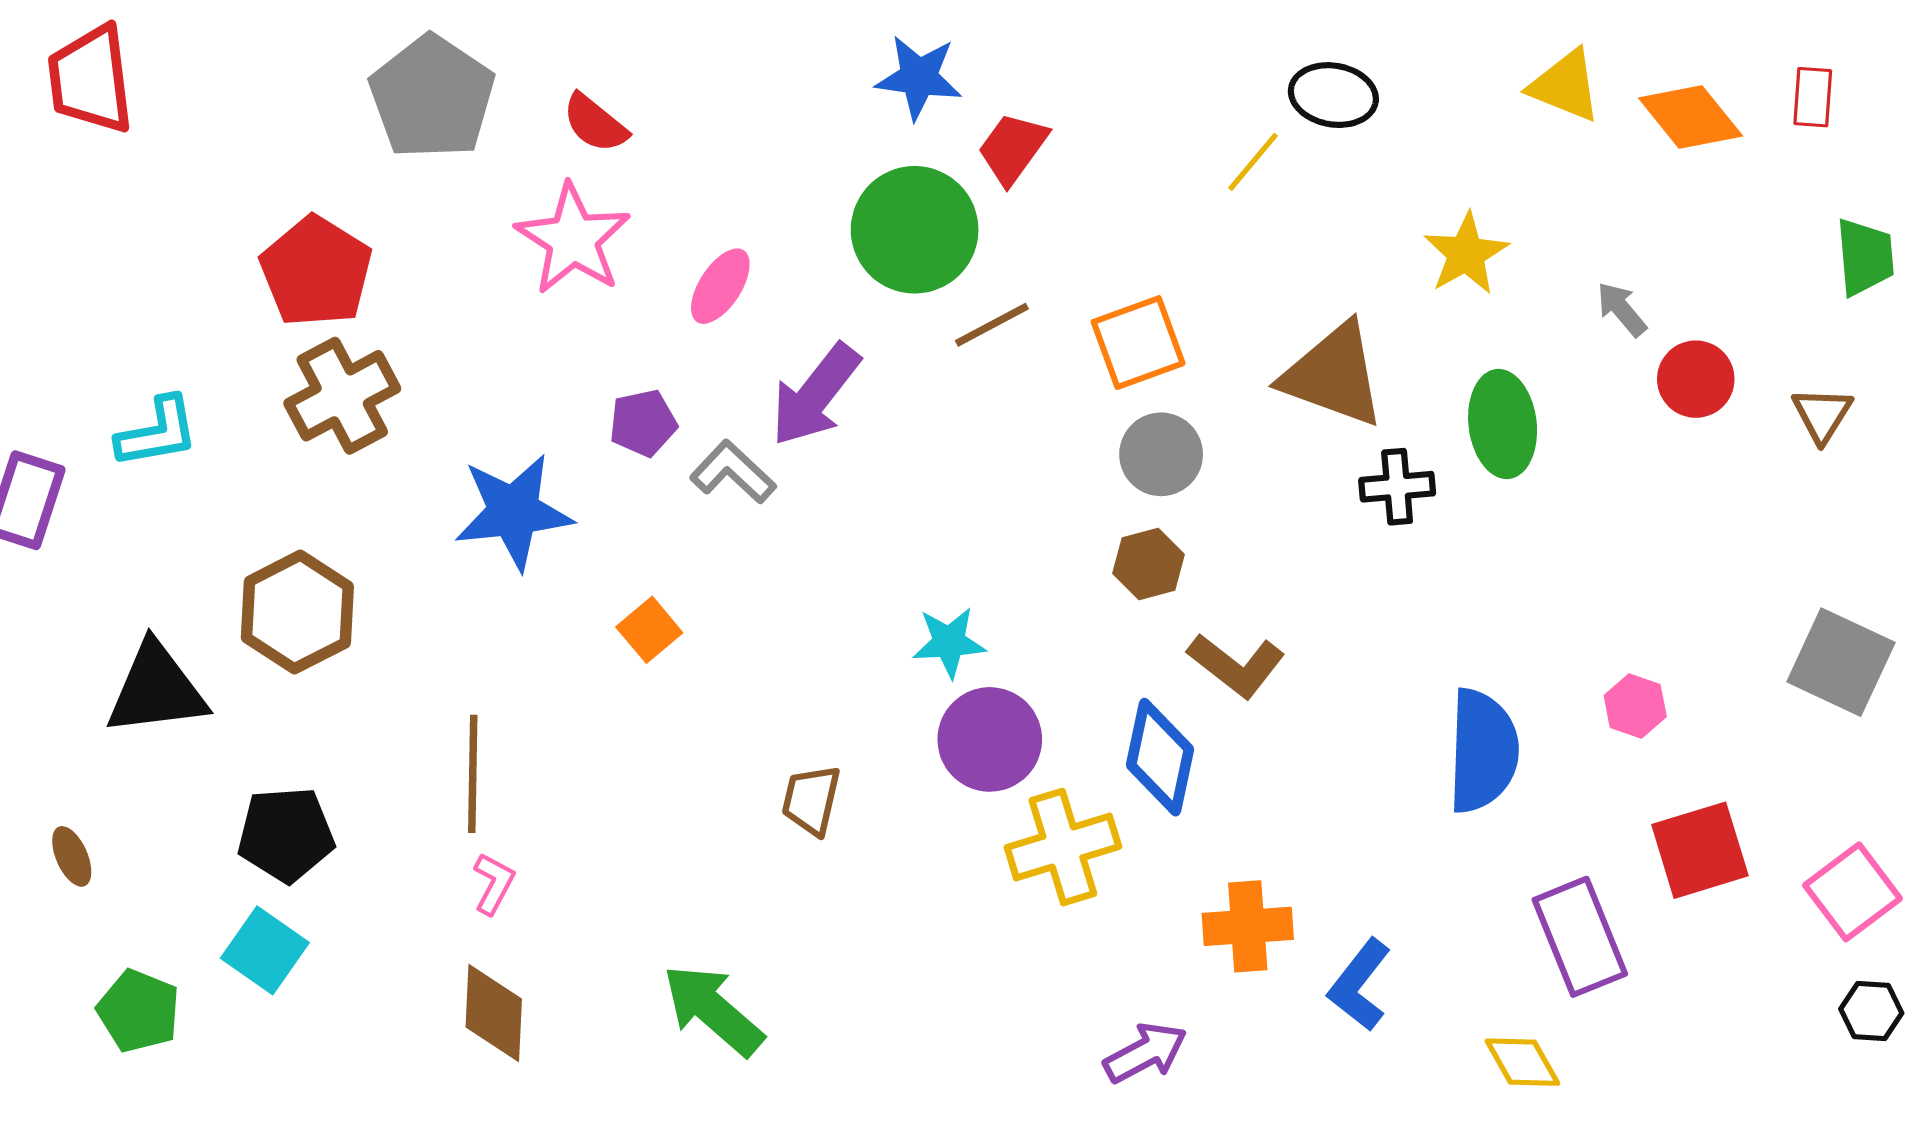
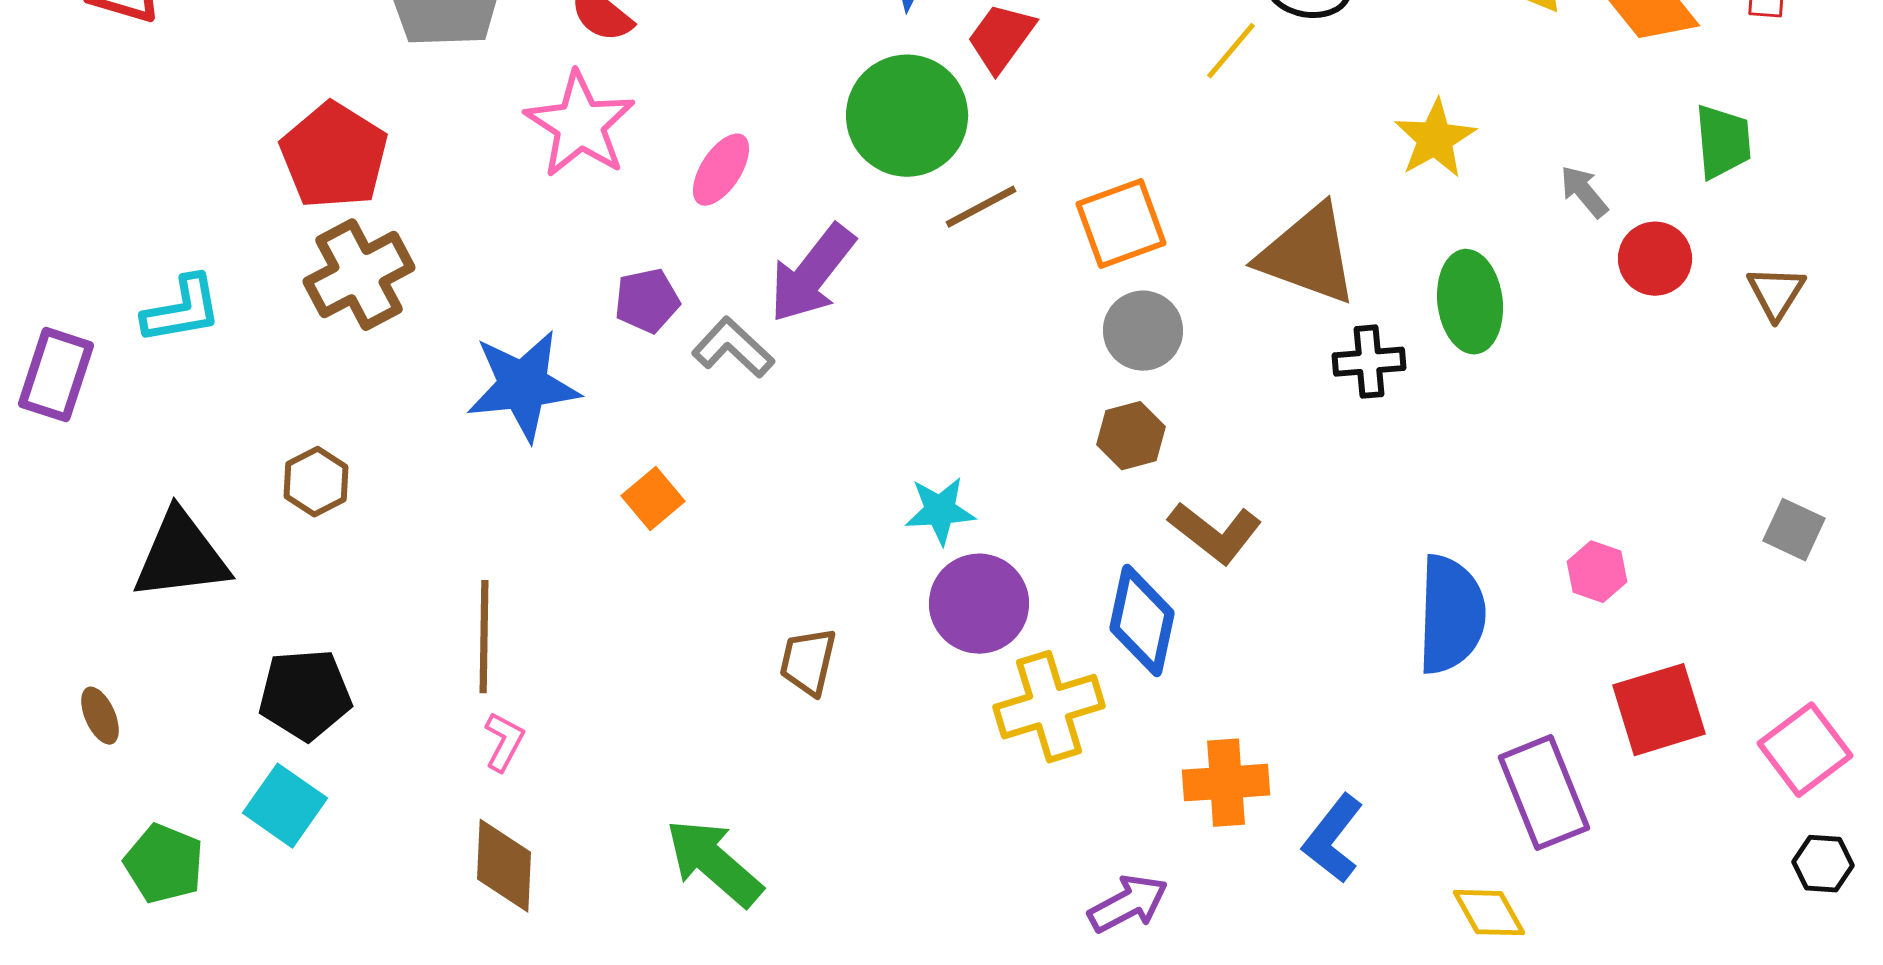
green trapezoid: (1865, 257) -> (1723, 142), moved
brown hexagon: (297, 612) -> (316, 482), size x0.6
gray square: (1841, 662) -> (1794, 530), size x0.6

